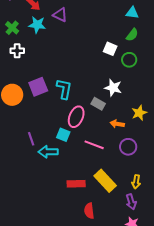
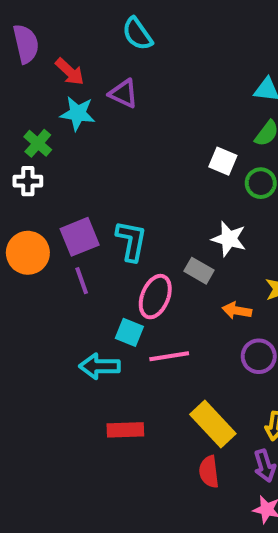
green cross: (12, 28) -> (38, 143), moved
white cross: (17, 51) -> (28, 181), moved
purple line: (31, 139) -> (82, 281), moved
pink line: (94, 145) -> (169, 356), moved, turned -30
red rectangle: (76, 184) -> (125, 430), moved
red semicircle: (89, 211) -> (209, 472), moved

